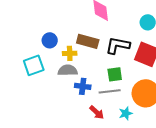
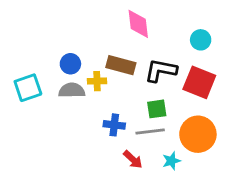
cyan square: (34, 65) -> (28, 88), moved
gray semicircle: (68, 70) -> (72, 90), moved

